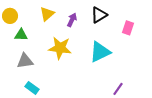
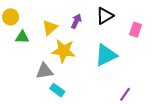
yellow triangle: (47, 14) -> (50, 28), moved
gray triangle: (25, 61) -> (44, 71), moved
cyan rectangle: (32, 88) -> (57, 90), moved

